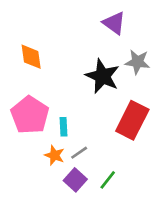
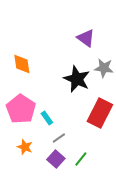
cyan rectangle: (64, 127) -> (47, 118), turned -32
orange star: (54, 155) -> (25, 147), moved

